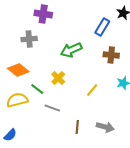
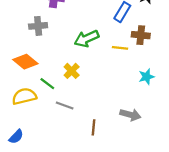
brown cross: (111, 55) -> (141, 35), moved
yellow line: (92, 90) -> (120, 48), moved, turned 56
gray arrow: (105, 127) -> (130, 115), moved

